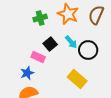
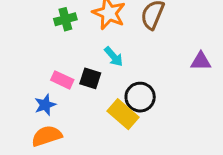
black square: (50, 44) -> (90, 78), moved, turned -32
black circle: (88, 50) -> (140, 97), moved

